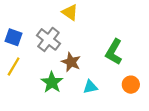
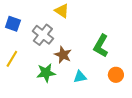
blue square: (14, 37) -> (13, 24), moved
green star: (52, 82) -> (46, 73), turned 30

